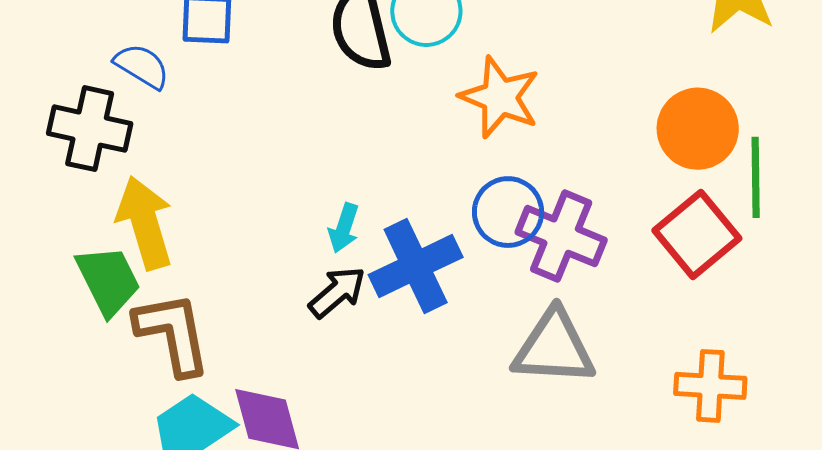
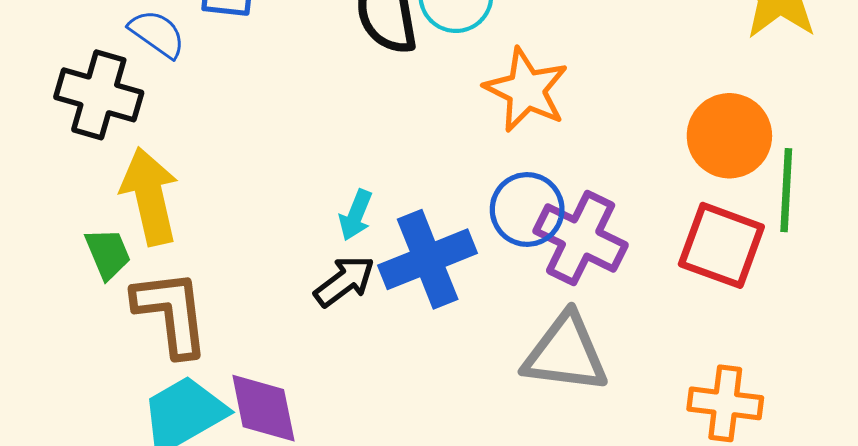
red square: (697, 234) -> (721, 245), turned -34
green trapezoid: (108, 280) -> (108, 254), size x0.7

